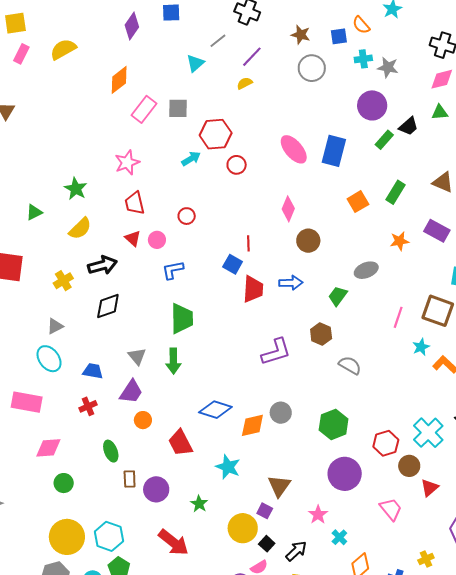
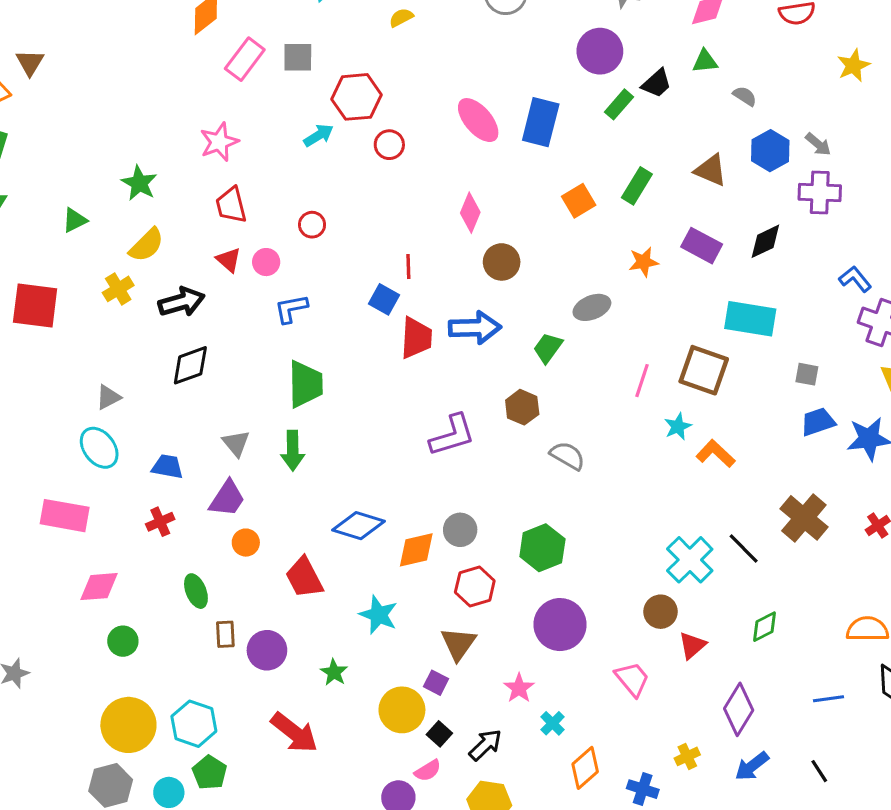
yellow cross: (63, 281) -> (118, 289), moved
blue arrow: (291, 283) -> (475, 328), size x1.4
red hexagon: (386, 443) -> (475, 587), moved

